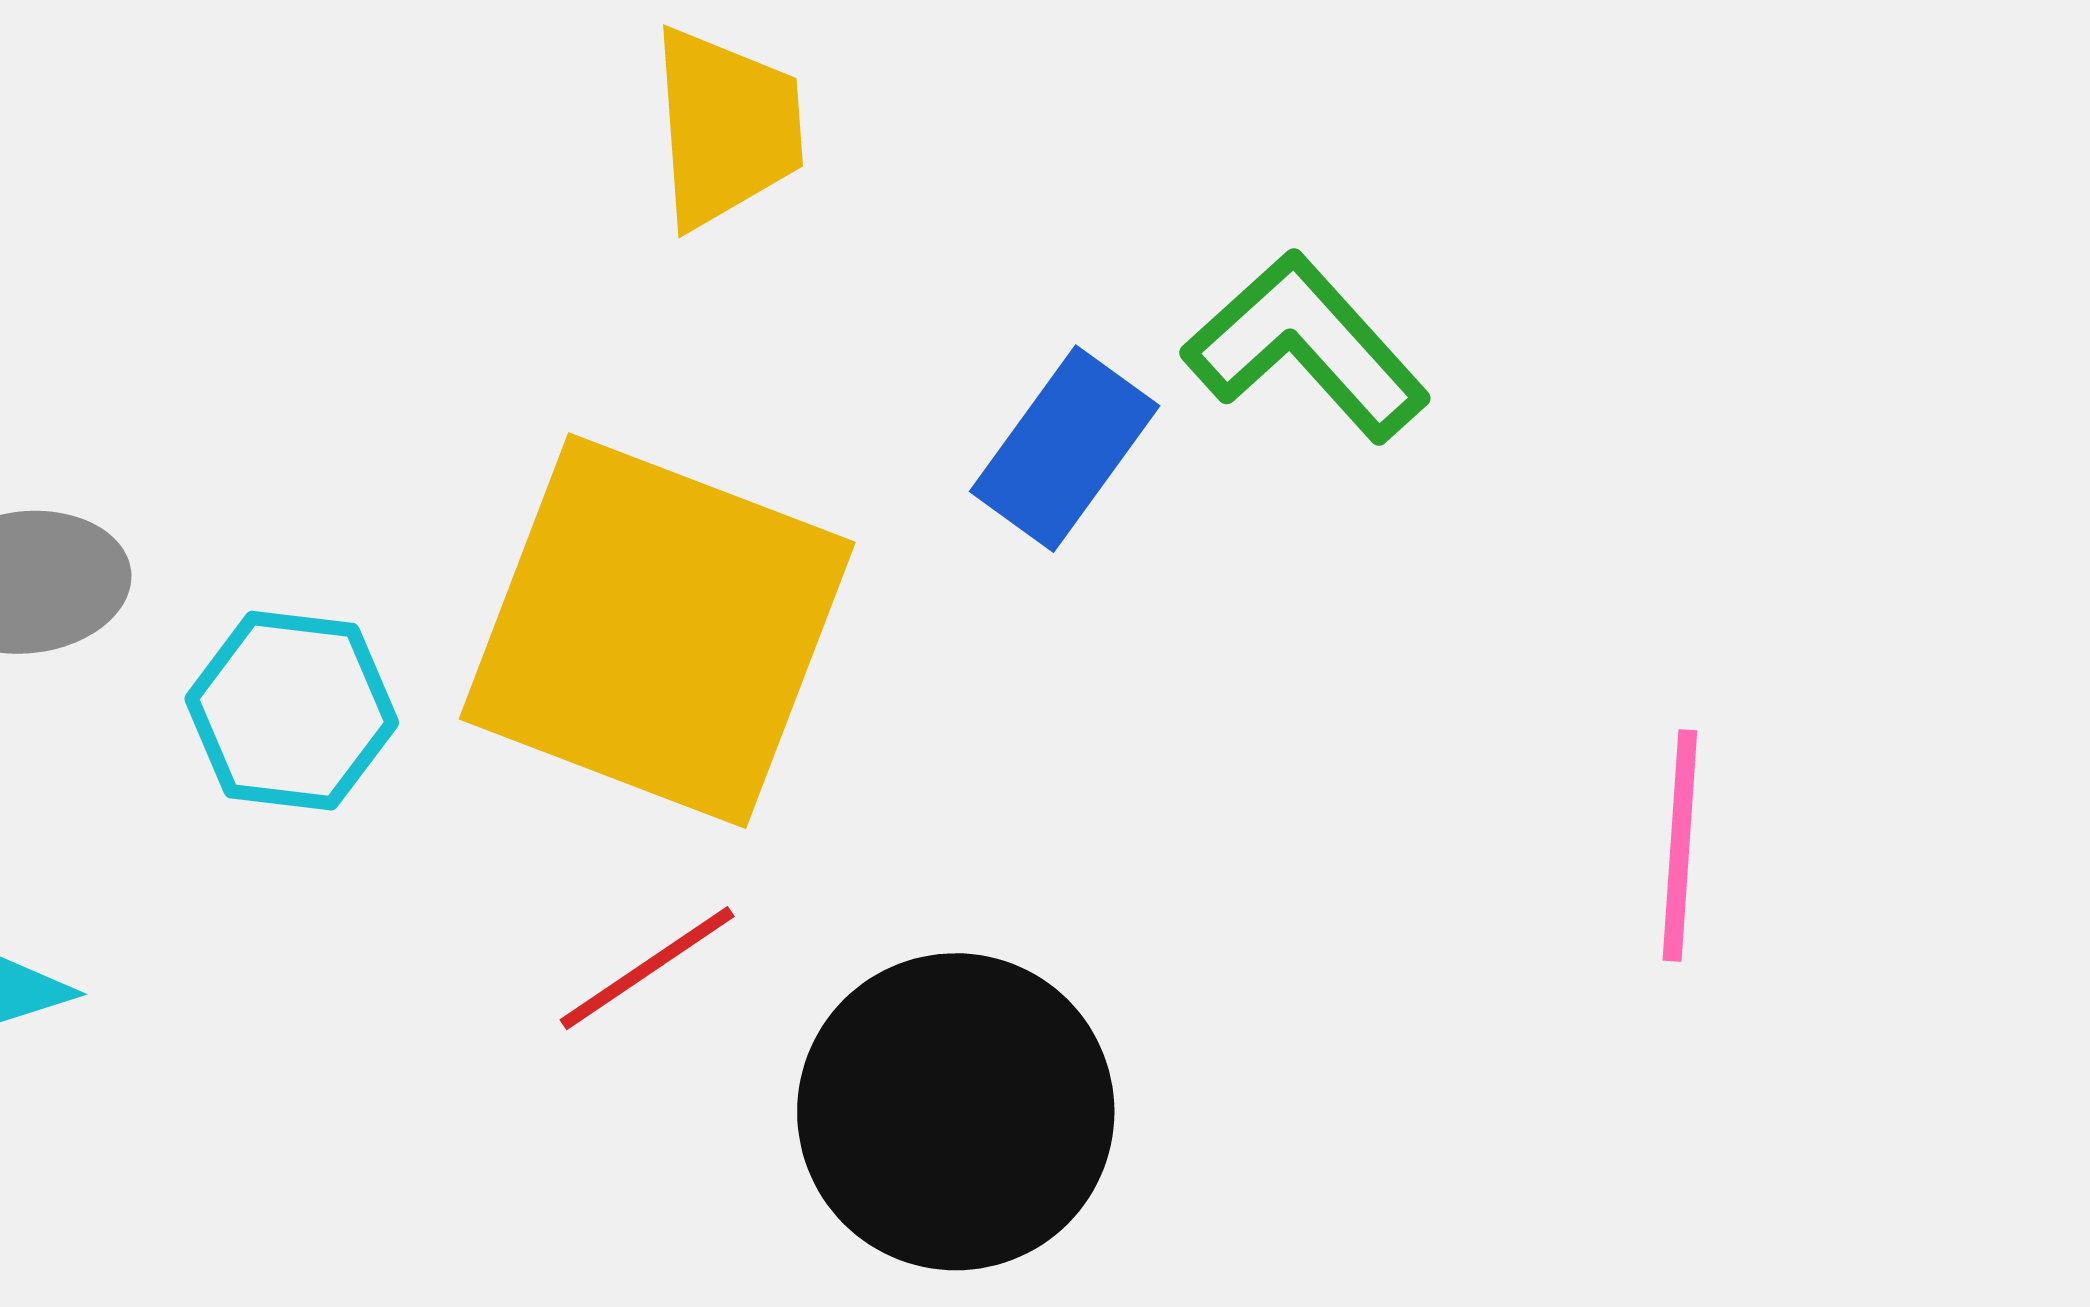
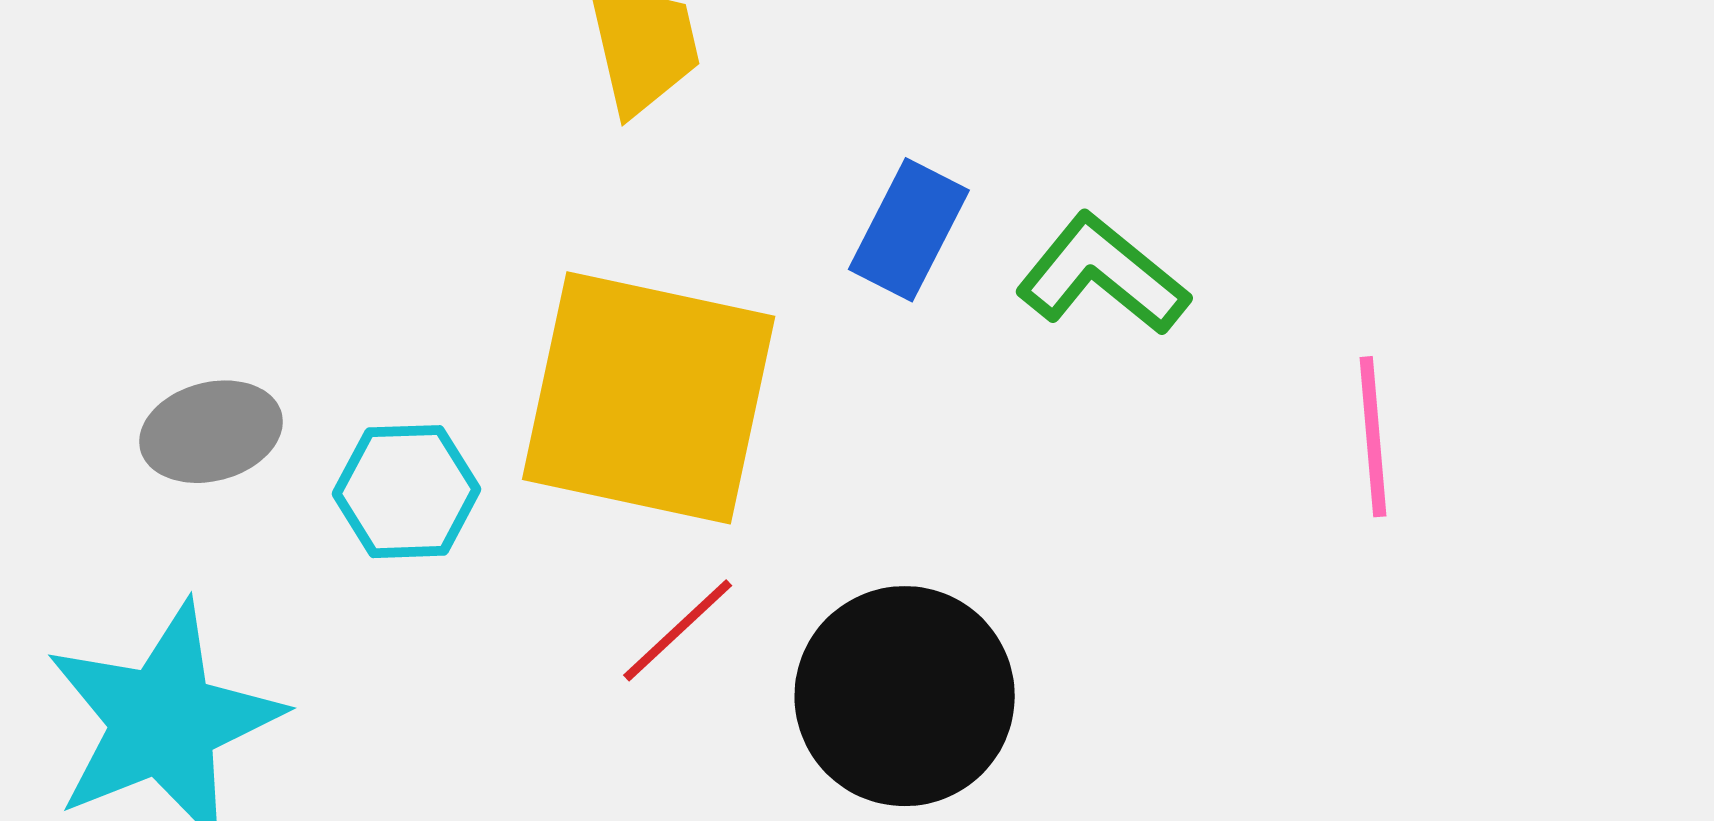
green L-shape: (1306, 346) -> (1102, 275), moved

